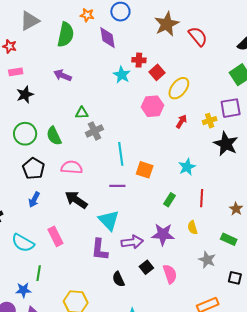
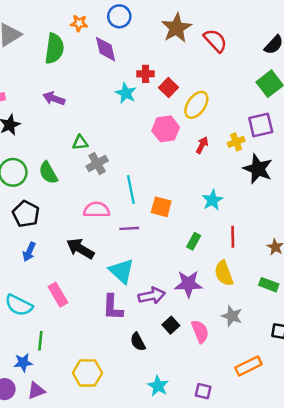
pink semicircle: (72, 167) -> (97, 210), moved
yellow semicircle: (192, 228) -> (224, 273), size x1.5
gray star: (207, 260) -> (232, 316), moved

